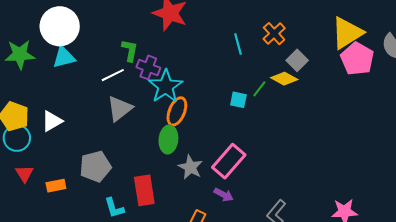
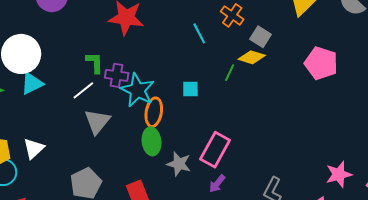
pink pentagon: (357, 59) -> (321, 63), moved
cyan square: (238, 100) -> (190, 89), moved
purple arrow: (224, 195) -> (217, 184), turned 114

